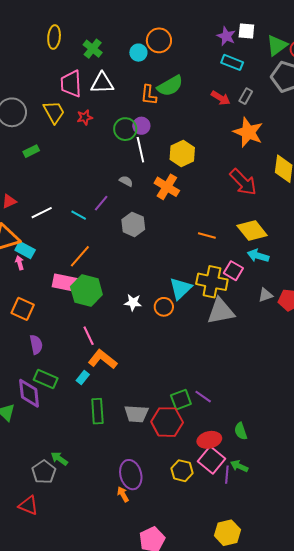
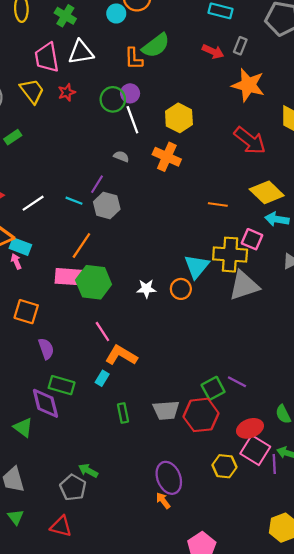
gray hexagon: (133, 224) -> (107, 206), moved
green rectangle: (97, 411) -> (123, 413), size x0.7

